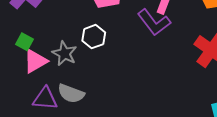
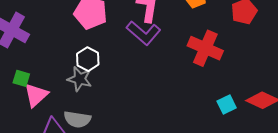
gray star: (65, 53) -> (80, 79), moved

